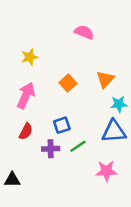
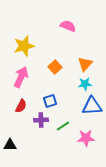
yellow star: (30, 57) -> (24, 46), size x1.5
cyan star: (119, 104) -> (85, 84), moved
green line: (78, 146) -> (63, 126), moved

